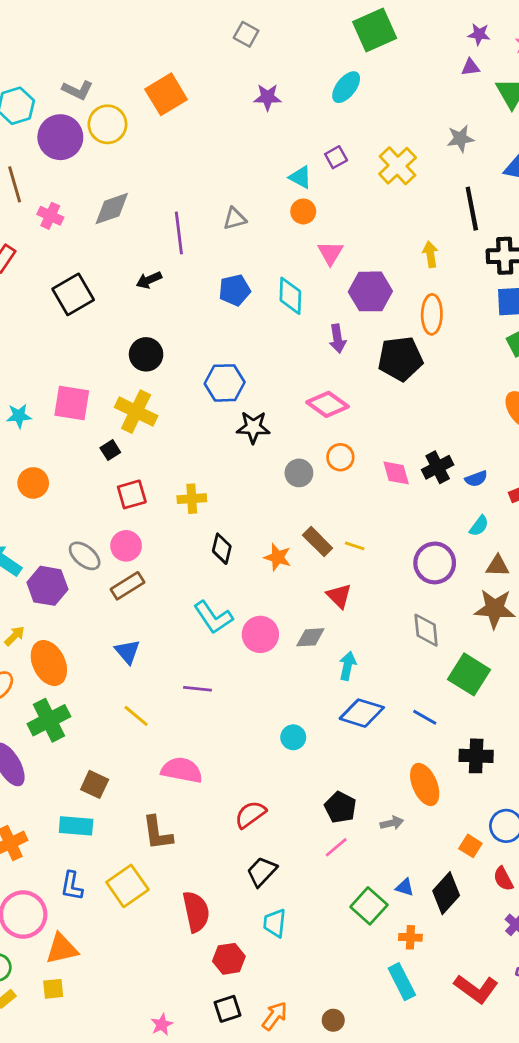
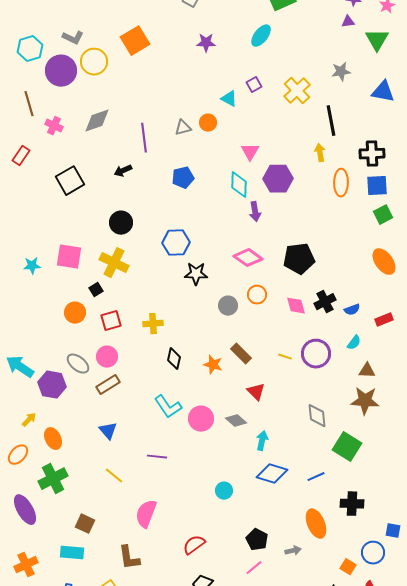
black line: (472, 209) -> (331, 121), moved
orange circle: (303, 211) -> (208, 123), moved
cyan diamond: (290, 296) -> (239, 185), moved
orange ellipse: (432, 314) -> (341, 183), moved
black pentagon: (400, 359) -> (299, 259), moved
orange circle: (33, 483) -> (75, 313), moved
yellow line: (355, 546) -> (285, 357), moved
purple circle: (435, 563) -> (316, 354), moved
gray diamond: (310, 637) -> (236, 421), turned 45
orange ellipse: (49, 663) -> (53, 439), size x0.7
blue line: (425, 717) -> (316, 477), turned -54
pink semicircle: (182, 770) -> (146, 514), turned -80

